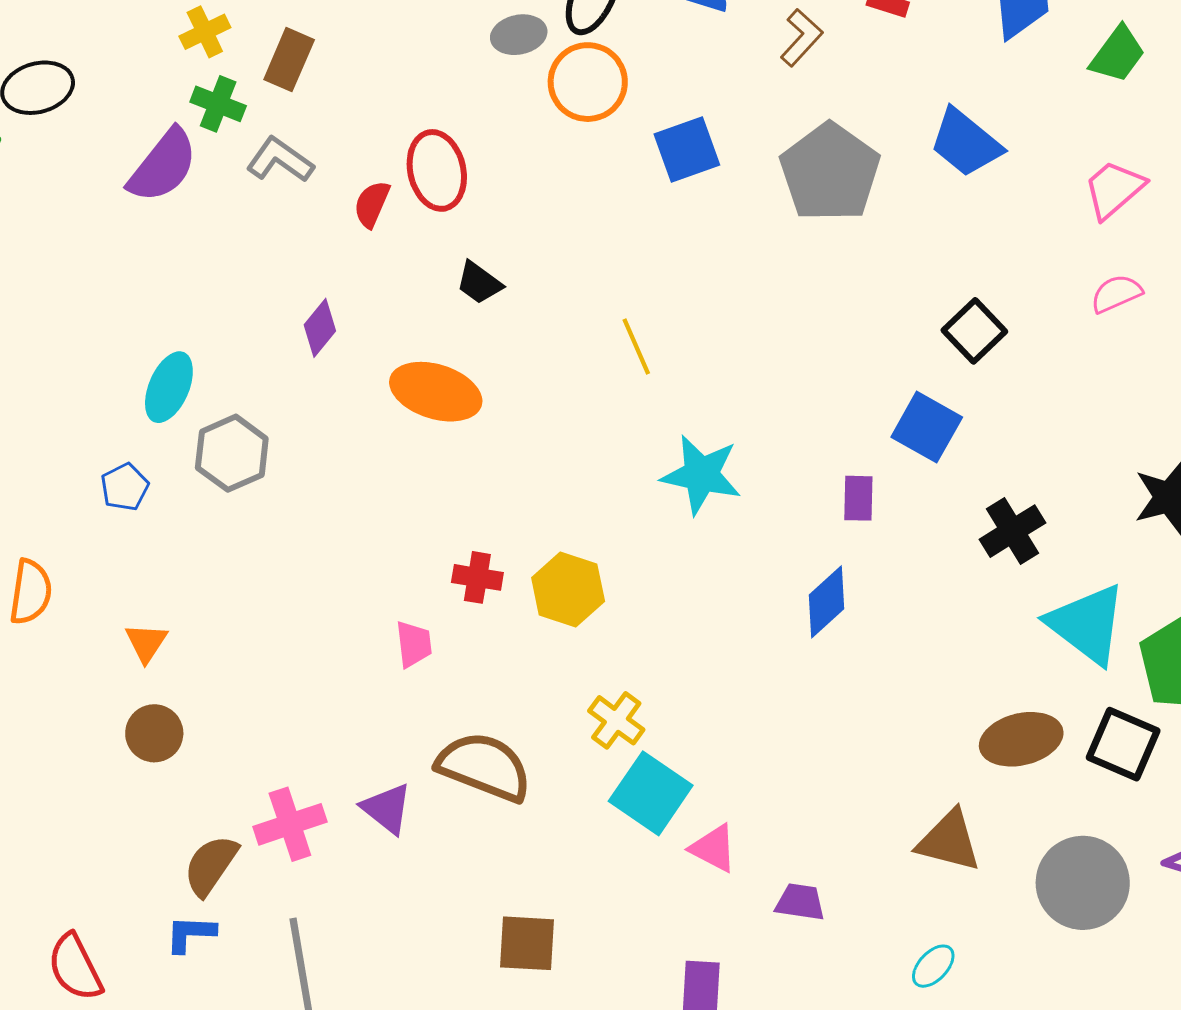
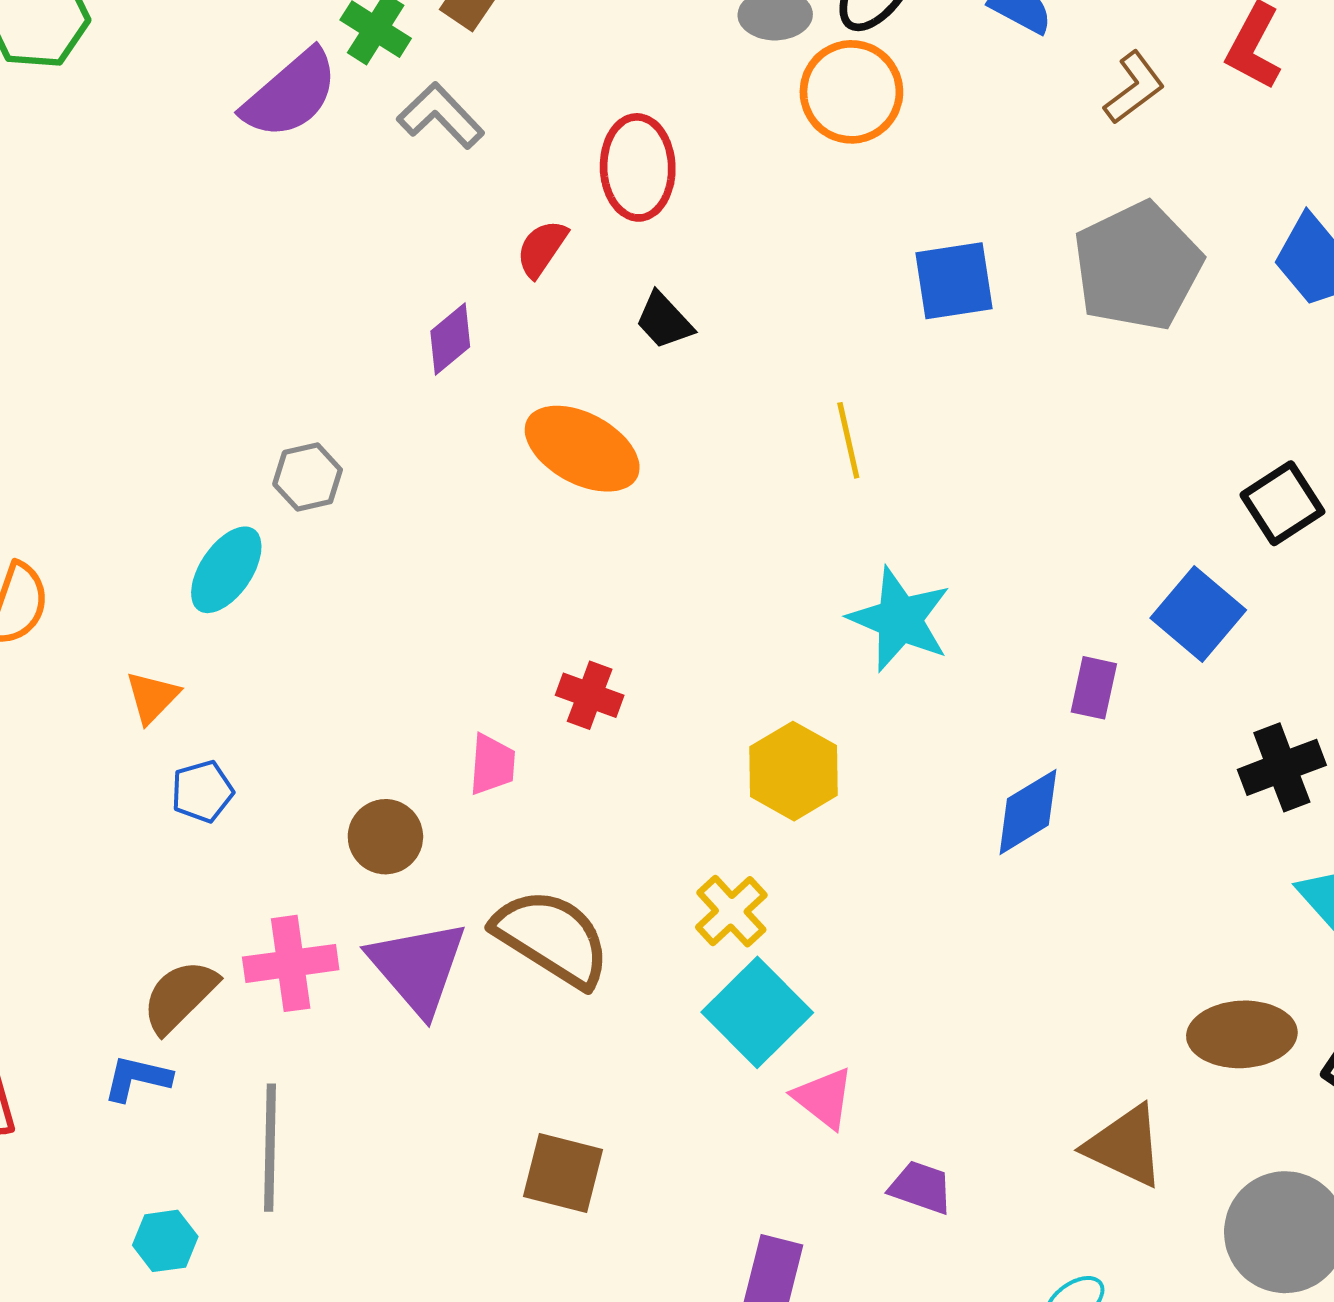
blue square: (687, 150) -> (954, 281), moved
red semicircle: (372, 204) -> (542, 248), moved
cyan ellipse: (169, 387) -> (226, 570), moved
gray hexagon: (232, 453) -> (308, 477), size x0.7
blue pentagon: (125, 487) -> (202, 791), moved
yellow hexagon: (568, 589) -> (794, 771), moved
brown circle: (154, 733) -> (385, 837), moved
purple triangle: (387, 809) -> (418, 967), size x1.5

